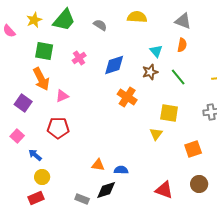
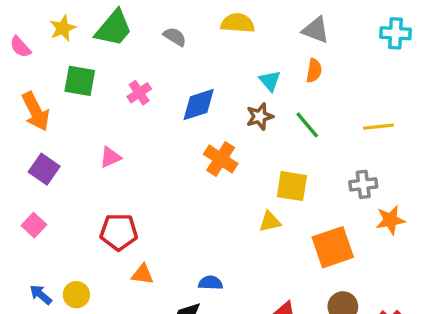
orange arrow: (41, 79) -> (36, 111), moved
red pentagon: (58, 128) -> (119, 232), moved
yellow triangle: (156, 134) -> (270, 222), turned 40
orange square: (193, 149) -> (333, 247), size x1.4
blue arrow: (35, 155) -> (41, 295), moved
orange triangle: (98, 165) -> (143, 274), moved

